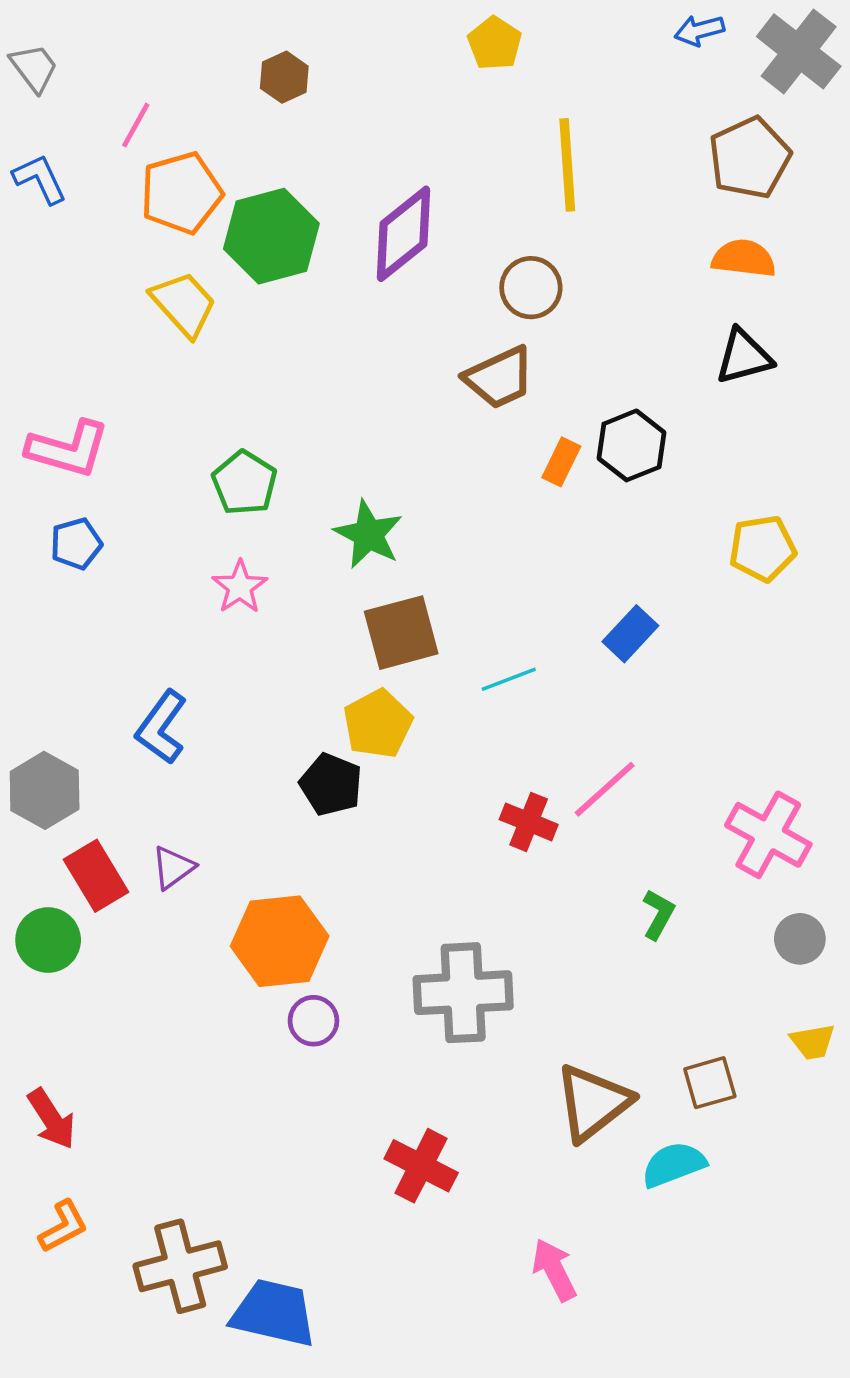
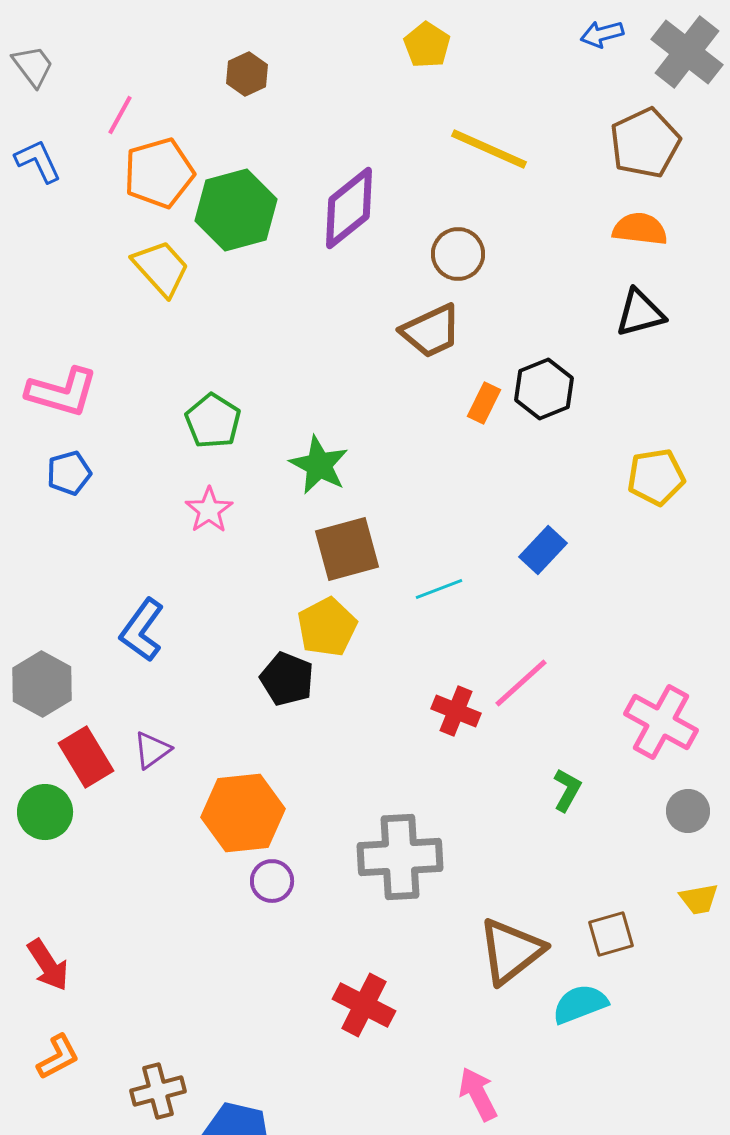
yellow line: (567, 165) -> (489, 149), turned -62
brown cross: (180, 1266) -> (158, 1091), size x0.7

